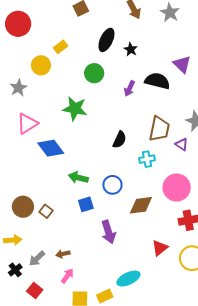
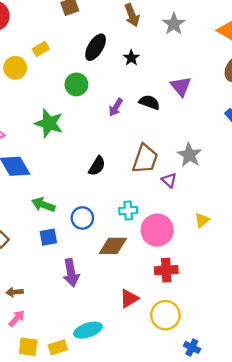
black star: (131, 49) -> (131, 58), moved
black semicircle: (157, 81) -> (149, 102), size x0.7
cyan cross: (147, 159) -> (128, 211), moved

